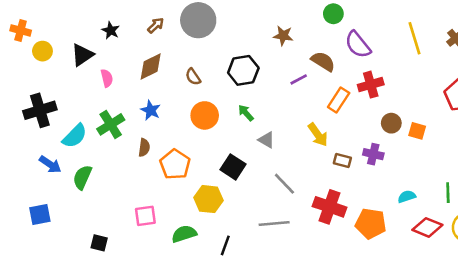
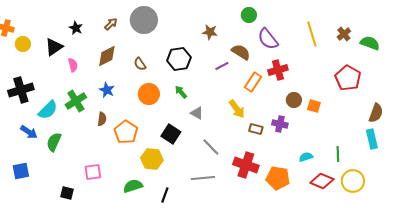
pink square: (145, 216) -> (93, 172), moved

